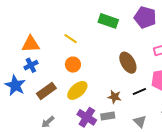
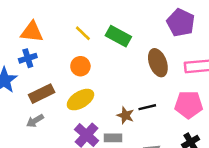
green rectangle: (108, 21) -> (118, 36), moved
brown ellipse: (128, 63) -> (158, 63), moved
black line: (139, 91) -> (147, 107), moved
gray arrow: (48, 122) -> (35, 121), moved

